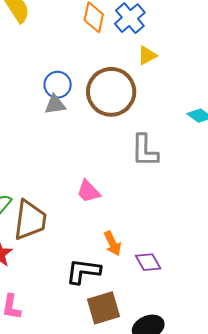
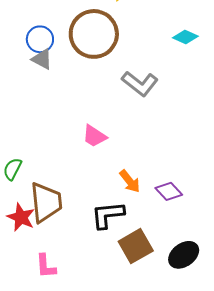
gray triangle: (55, 105) -> (42, 59), turned 50
gray L-shape: (145, 151) -> (140, 84), turned -39
brown trapezoid: (30, 220) -> (46, 202), moved

